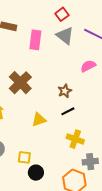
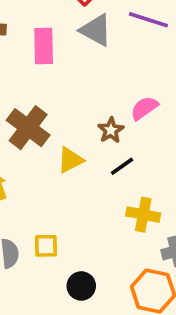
pink semicircle: (88, 66) -> (144, 108), moved
yellow triangle: (39, 120) -> (70, 160), moved
yellow square: (24, 157) -> (46, 246), moved

